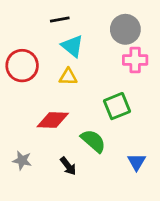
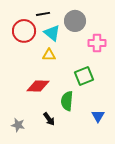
gray circle: (125, 29) -> (75, 21), moved
red circle: (22, 66) -> (24, 31), moved
green semicircle: (93, 141) -> (67, 101), turned -126
gray star: (22, 160) -> (18, 125), moved

